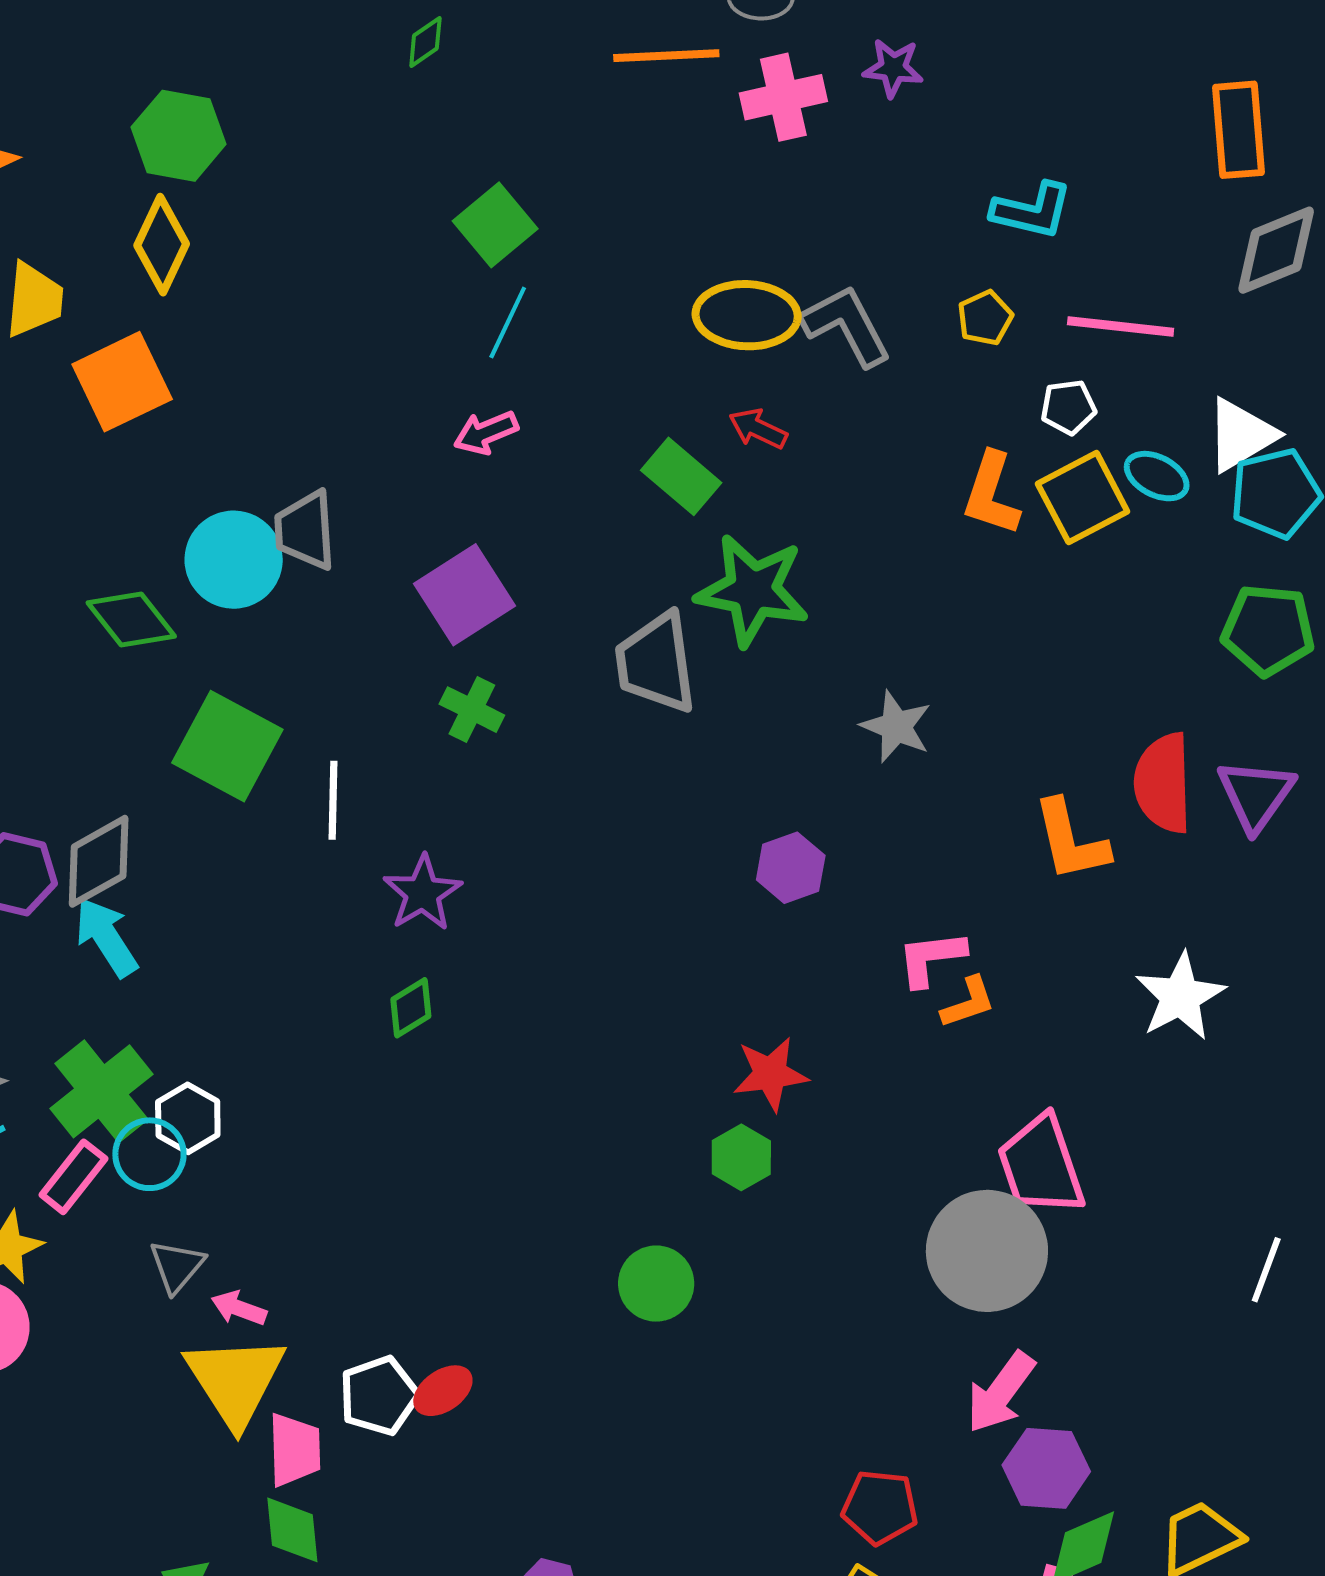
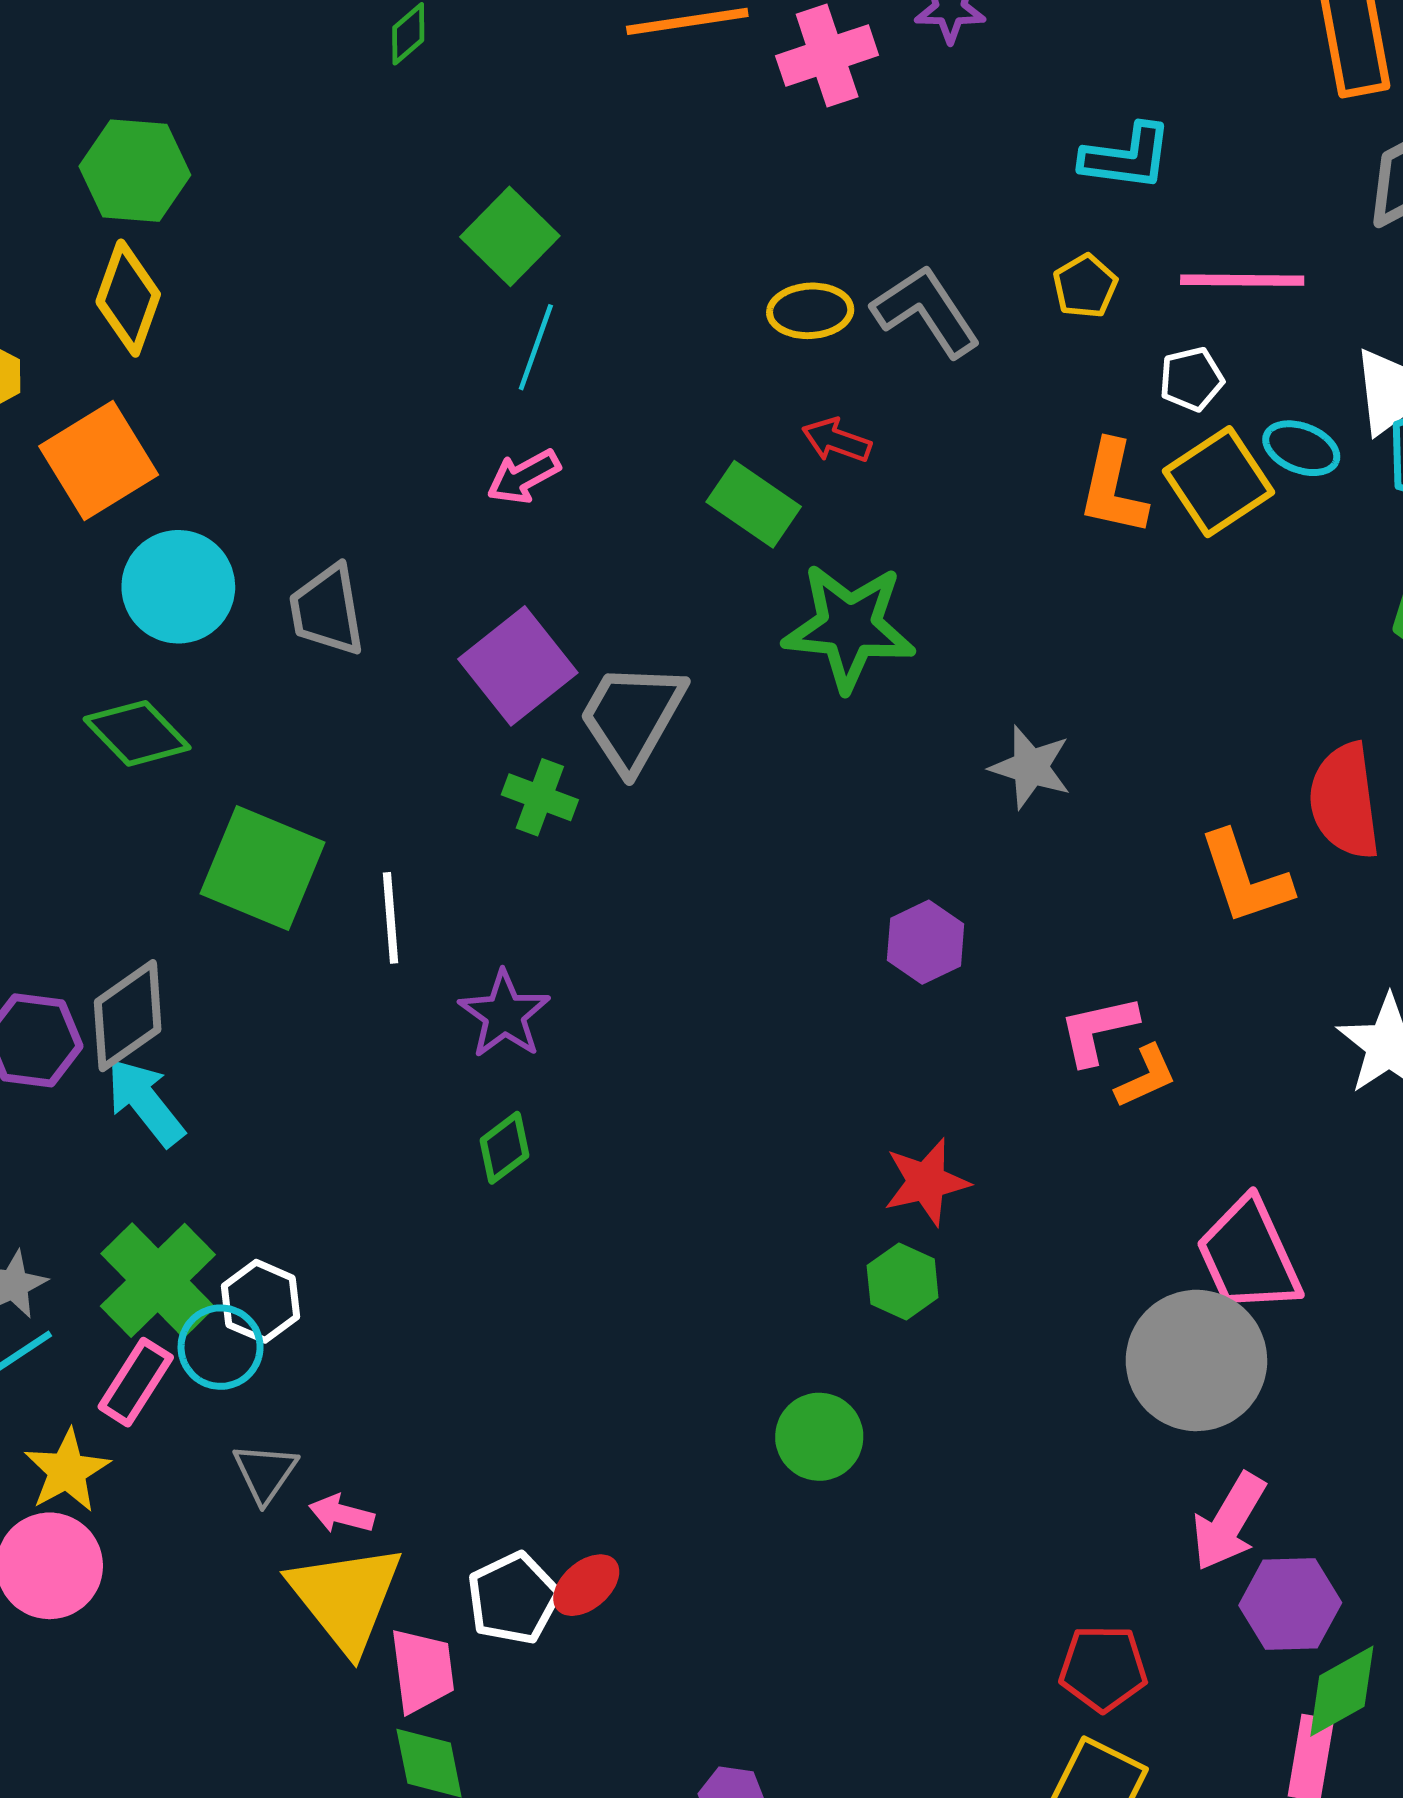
yellow ellipse: (747, 315) -> (810, 311), size x0.7
cyan circle: (234, 560) -> (178, 587), moved
gray trapezoid: (656, 663) -> (632, 717), moved, turned 43

